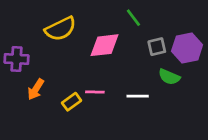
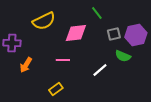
pink line: (95, 92) -> (63, 60), moved
white line: (138, 96) -> (100, 70), turned -42
yellow rectangle: (72, 102) -> (56, 89), moved

